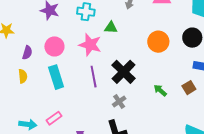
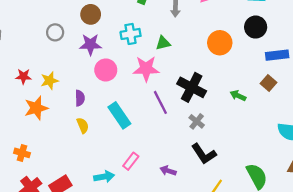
pink circle: (54, 46) -> (106, 70), moved

